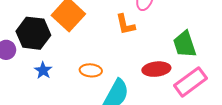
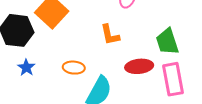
orange L-shape: (125, 24) -> (110, 35), moved
pink rectangle: (190, 82) -> (173, 79), turned -64

